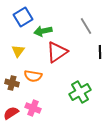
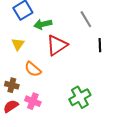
orange semicircle: (33, 76) -> (33, 69), turned 30
brown cross: (12, 83) -> (12, 85), moved
green cross: (80, 92) -> (80, 97), moved

